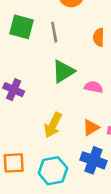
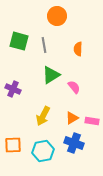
pink semicircle: (93, 87) -> (74, 87), turned 40

